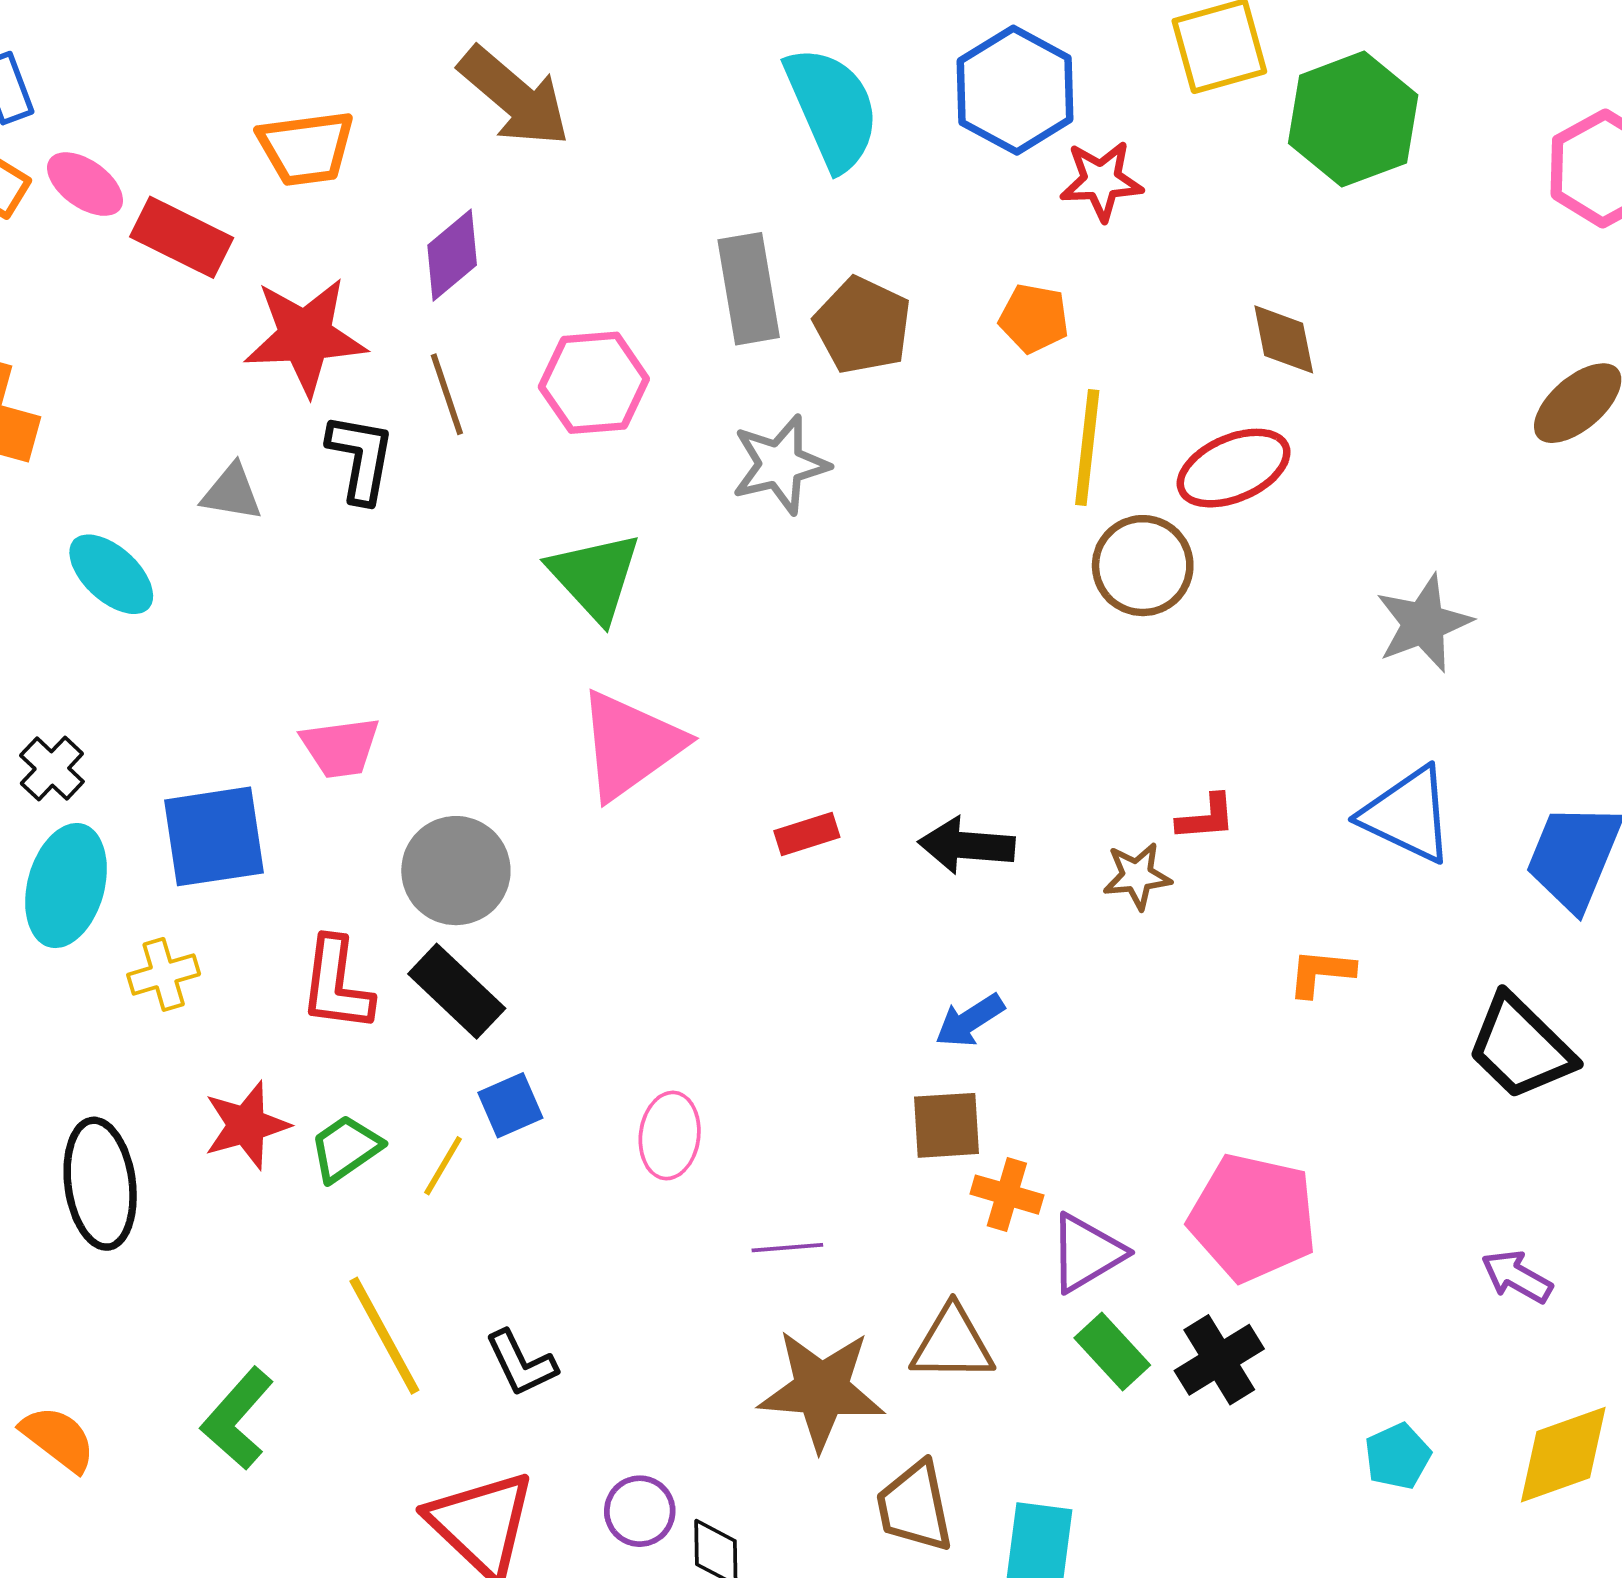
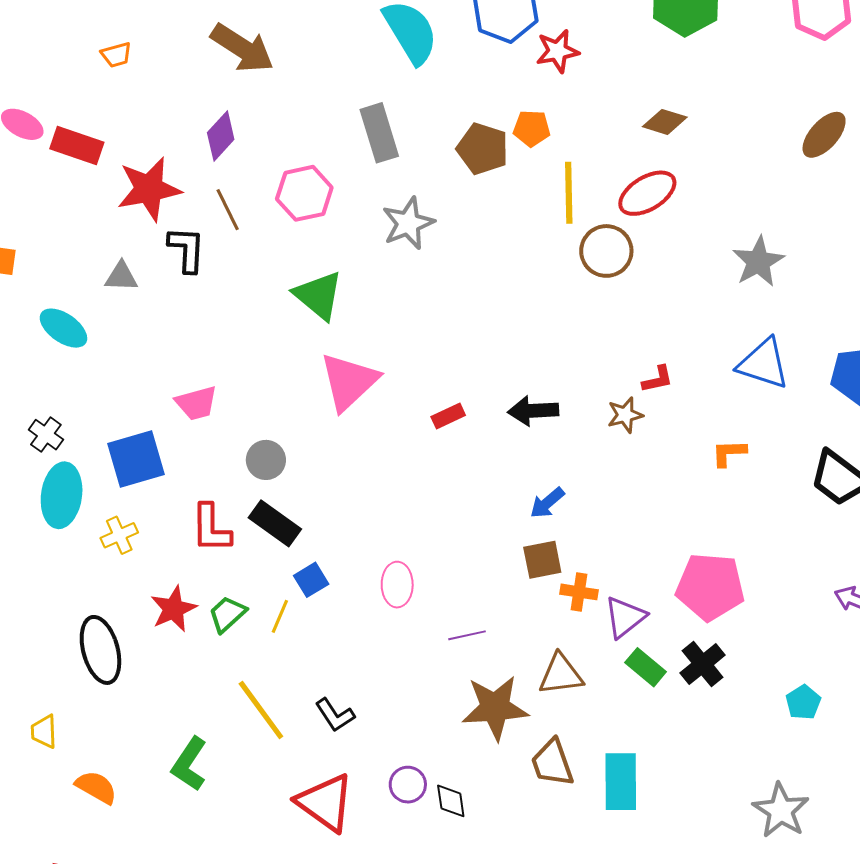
orange trapezoid: (306, 148) -> (116, 55), moved, size x0.6
brown pentagon: (863, 325) -> (483, 149), moved
brown diamond: (1284, 339) -> (665, 122), turned -54
gray circle: (456, 871) -> (266, 460), size x0.7

